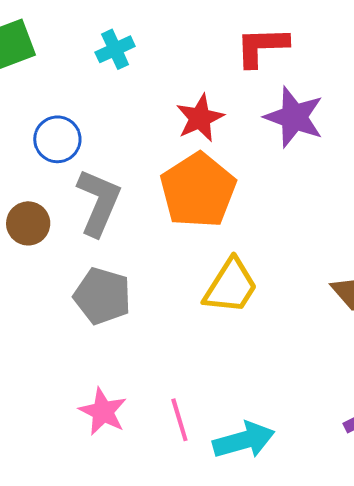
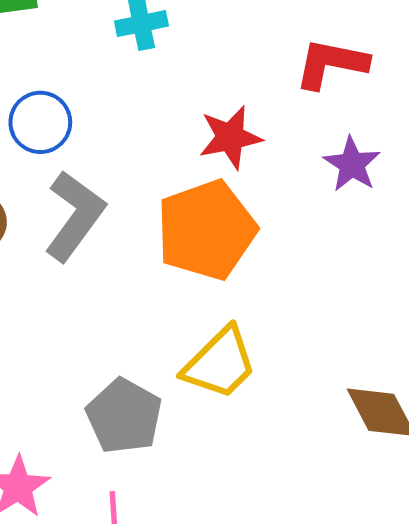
purple star: (294, 117) -> (352, 164), size x0.7
gray pentagon: (102, 296) -> (124, 416), moved

